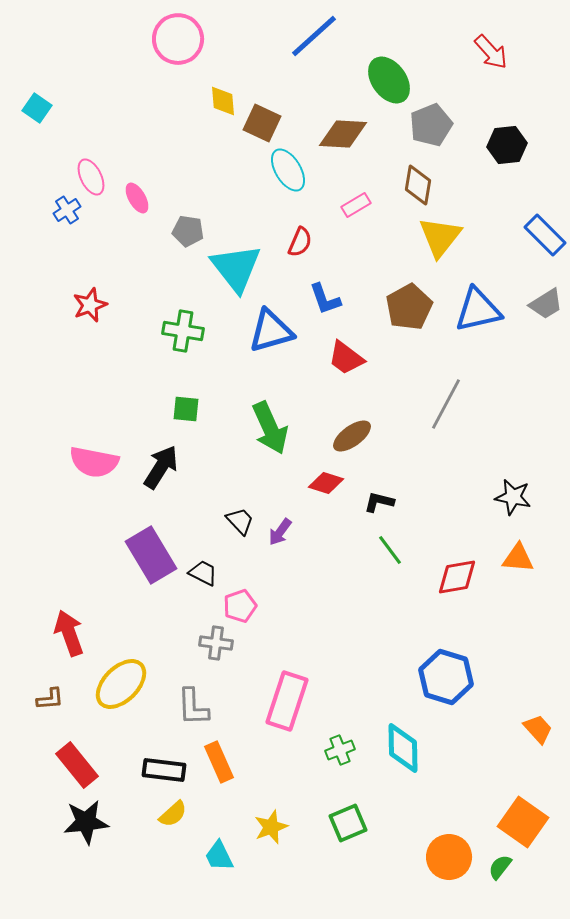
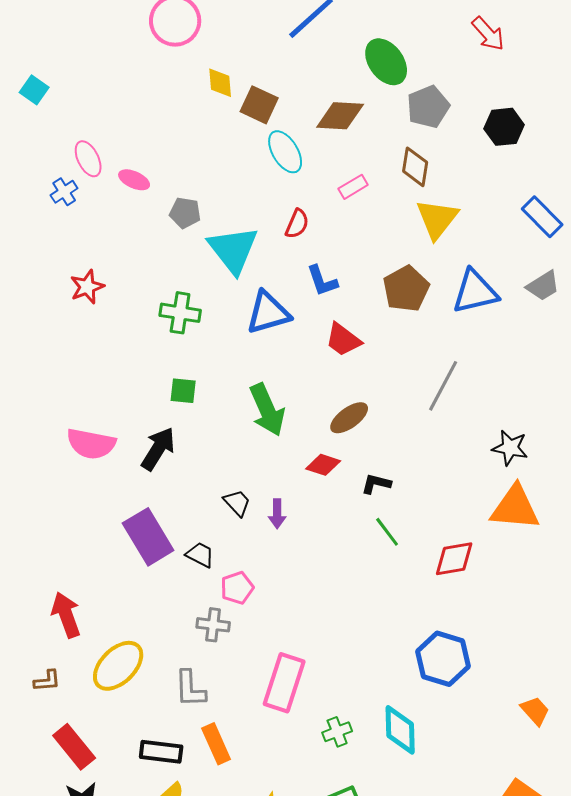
pink ellipse: (137, 198) -> (134, 180), turned -36
black star: (513, 497) -> (510, 448), moved
purple arrow: (280, 532) -> (277, 514), turned -36
orange triangle: (518, 558) -> (515, 508), moved, size x1.6

